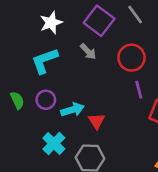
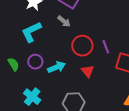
red circle: (131, 58) -> (82, 46), moved
red triangle: (97, 121) -> (88, 71), moved
cyan cross: (54, 143) -> (32, 97), moved

